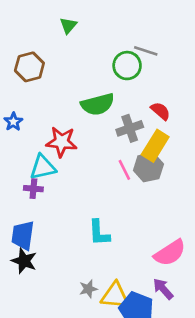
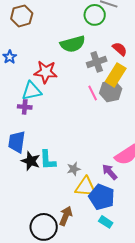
cyan L-shape: (99, 233) -> (48, 160), moved
black star: (24, 261) -> (31, 161), moved
gray star: (88, 289) -> (74, 169), moved
purple arrow: (163, 289) -> (110, 172), moved

